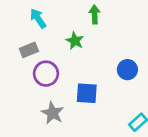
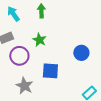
green arrow: (95, 14) -> (41, 11), moved
green star: (75, 41) -> (39, 40), moved

